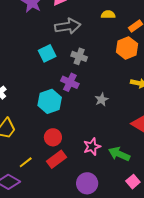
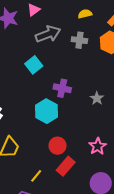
gray cross: (79, 56) -> (79, 40), moved

